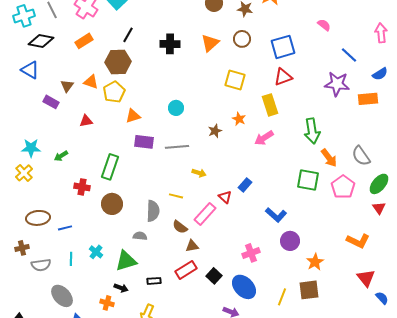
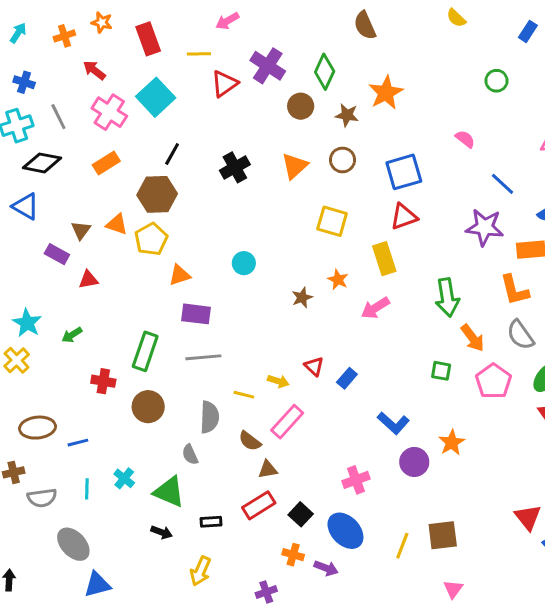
black cross: (170, 44) -> (235, 167), turned -30
red triangle: (86, 121) -> (88, 280), moved
gray line: (177, 147) -> (203, 357), moved
cyan star: (31, 148) -> (27, 323), turned 30
yellow arrow: (199, 173) -> (278, 381), moved
green square: (308, 180) -> (441, 371), size x0.6
red triangle: (225, 197) -> (314, 366), moved
gray semicircle: (140, 236) -> (190, 454), turned -120
orange L-shape: (358, 241) -> (514, 290), moved, turned 50
green triangle: (126, 261) -> (169, 492), turned 40
orange star: (315, 262) -> (452, 443), moved
orange cross: (107, 303) -> (293, 555), moved

